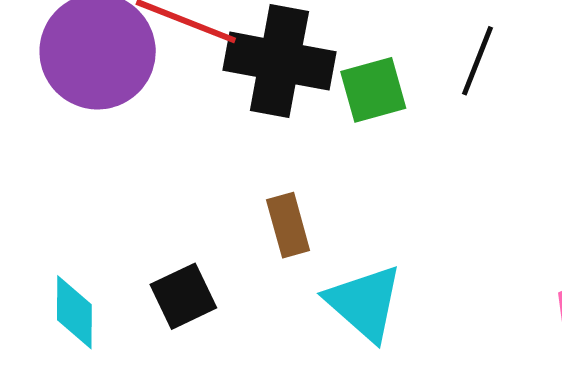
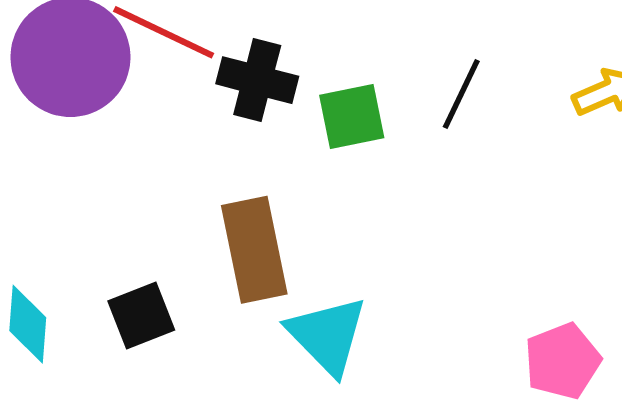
black cross: (279, 61) -> (257, 80), size x0.7
brown rectangle: (288, 225) -> (254, 250), size x1.6

